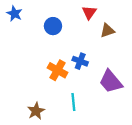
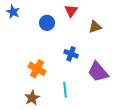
red triangle: (89, 12) -> (71, 11), moved
orange cross: (58, 70) -> (37, 69), moved

